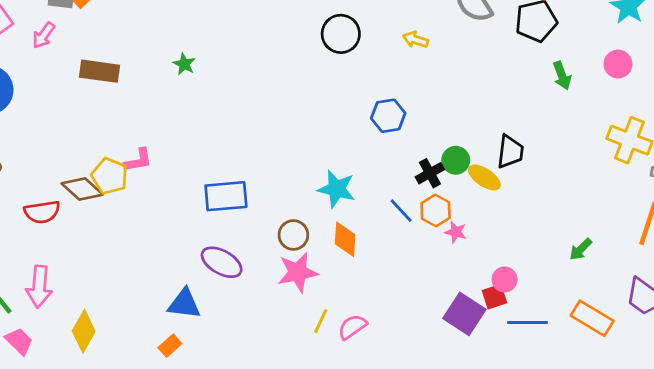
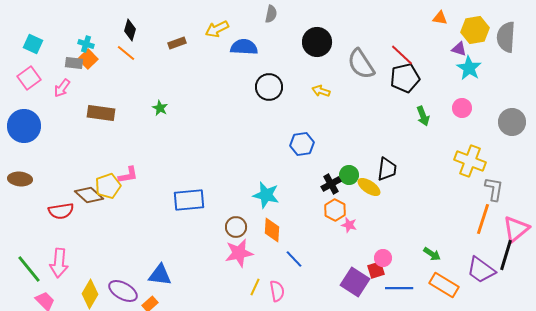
yellow pentagon: (110, 176) -> (108, 186), turned 30
blue line: (401, 211) -> (294, 259), moved
green arrow: (581, 249) -> (432, 254), moved, turned -102
purple ellipse: (222, 262) -> (123, 291), moved
pink semicircle: (352, 327) -> (277, 291), turned 115

